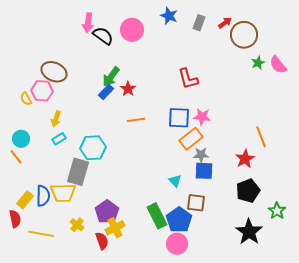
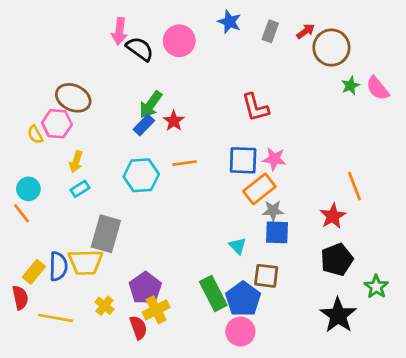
cyan hexagon: (93, 148) -> (141, 175), moved

